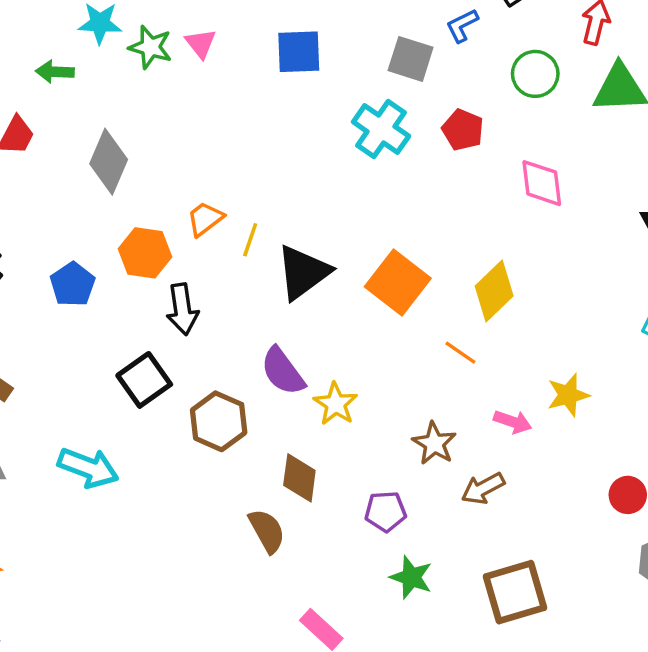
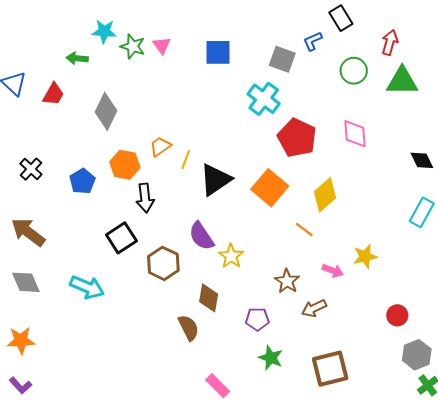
red pentagon: (463, 130) -> (297, 138), moved, size x1.6

